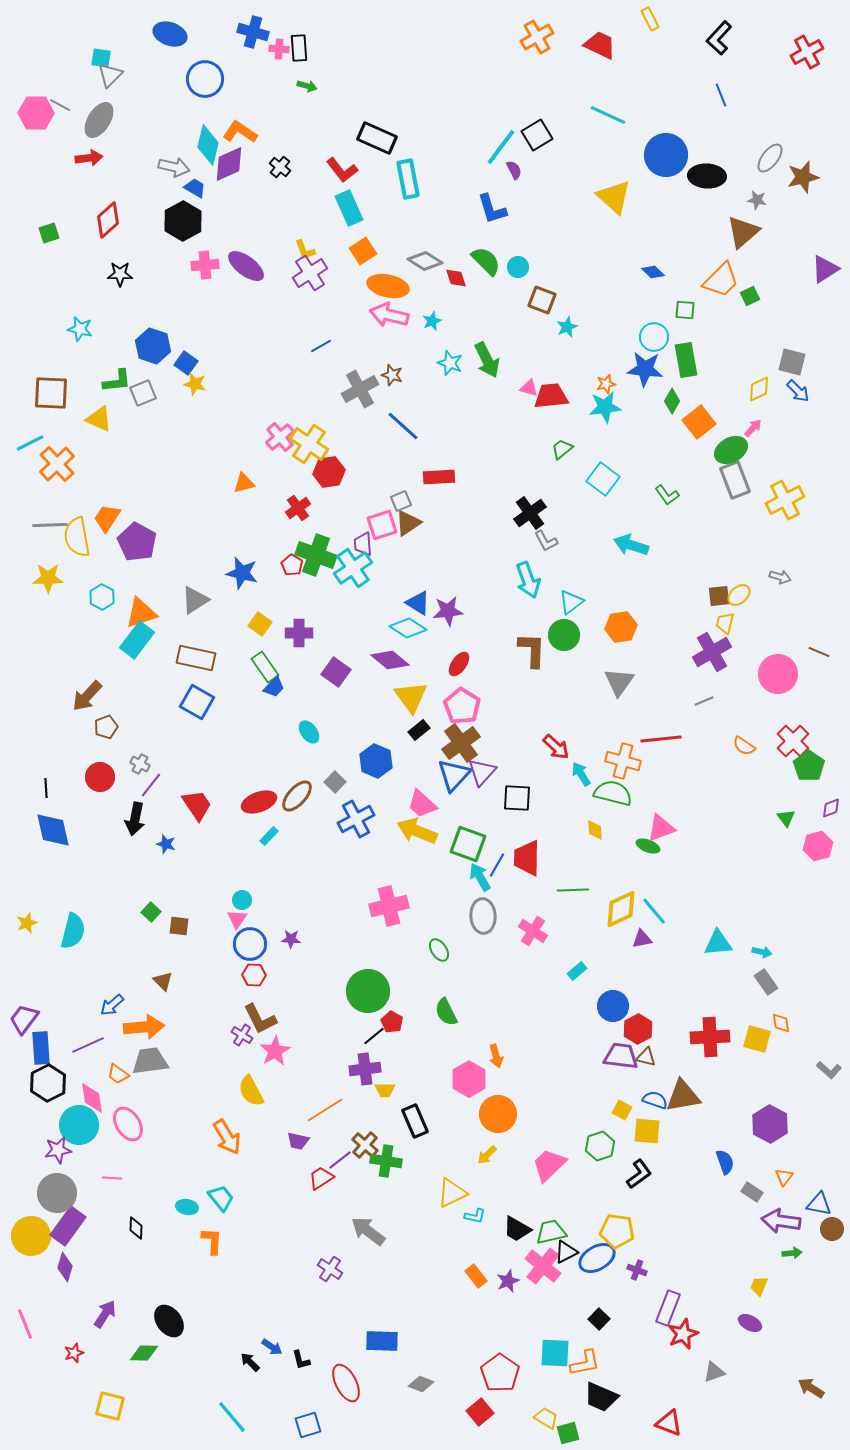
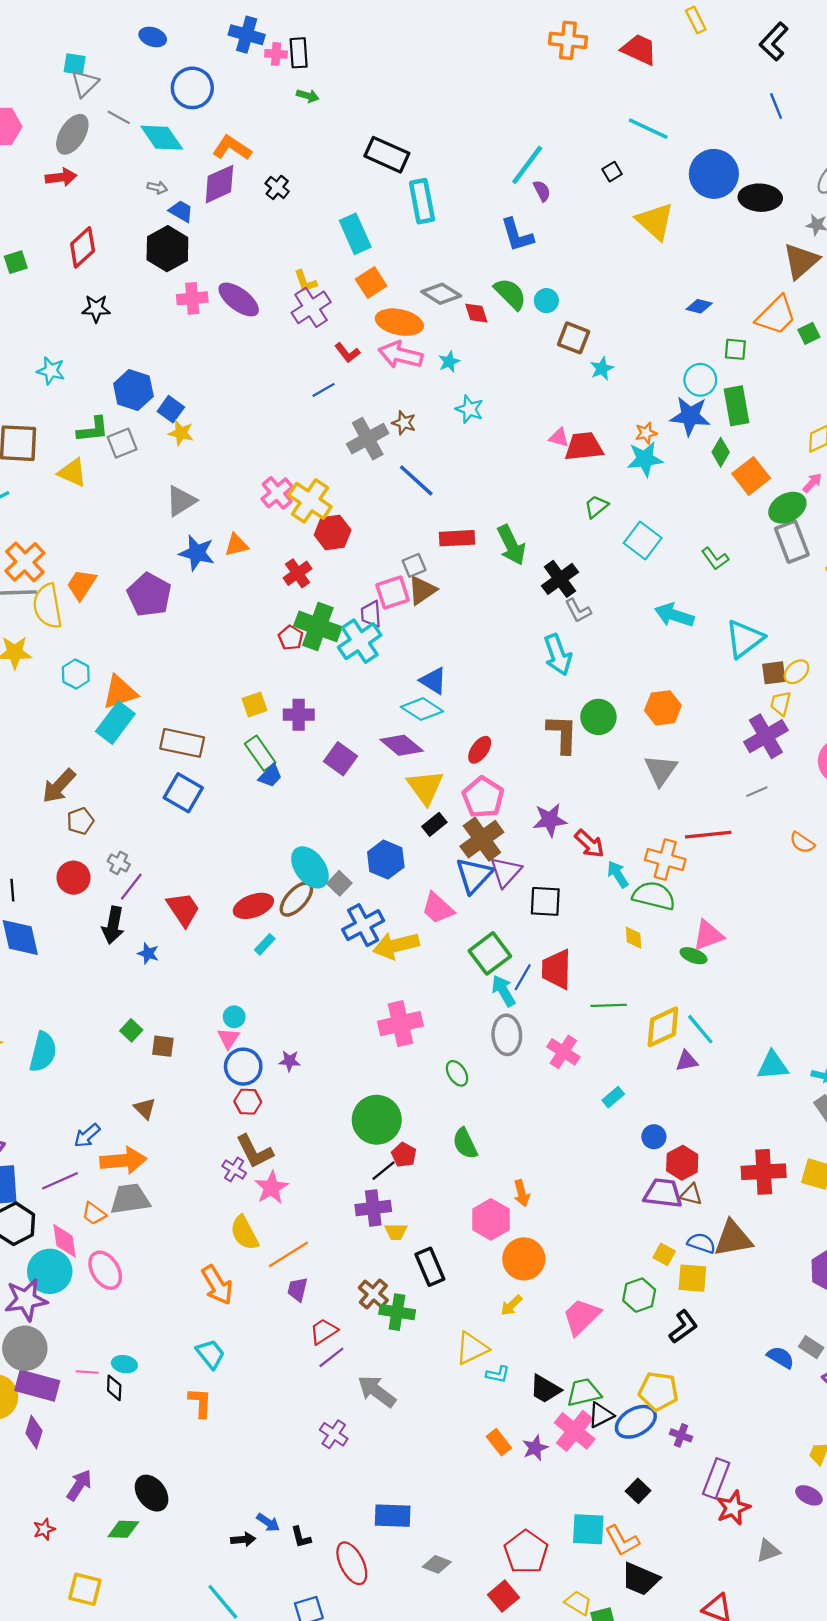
blue ellipse: (170, 34) -> (153, 37), size x0.7
orange cross: (537, 37) -> (568, 40), turned 36
gray line: (60, 105) -> (119, 117), moved
black square: (537, 135) -> (612, 172), moved, size x0.6
cyan diamond: (208, 145) -> (162, 138), moved, turned -48
gray arrow: (174, 167) -> (157, 187), size x0.6
red L-shape: (342, 170) -> (347, 353), moved, size x0.7
blue diamond: (653, 272) -> (699, 306), turned -30
green arrow: (487, 360) -> (511, 545), moved
orange cross: (57, 464) -> (25, 562), moved
purple pentagon: (137, 542) -> (149, 595), moved
blue star: (242, 573) -> (197, 553), moved
gray triangle: (195, 600) -> (181, 501), moved
cyan triangle: (571, 602) -> (744, 639), moved, size x1.4
purple star: (448, 611) -> (550, 820), moved
yellow square: (260, 624) -> (255, 705), turned 35
cyan ellipse: (309, 732) -> (310, 867), moved, size x1.6
yellow arrow: (417, 831) -> (396, 945), moved, turned -36
green square: (468, 844) -> (490, 953), turned 33
blue circle: (613, 1006) -> (654, 1137), size x0.7
orange line: (325, 1110) -> (288, 1254), moved
purple trapezoid: (298, 1141) -> (298, 1289), turned 90
purple star: (58, 1150) -> (26, 1300), size x1.4
purple line: (340, 1160) -> (331, 1357), moved
blue semicircle: (725, 1162) -> (781, 1357), moved, turned -40
pink line: (112, 1178) -> (87, 1372), moved
cyan ellipse: (187, 1207) -> (124, 1364), moved
purple rectangle: (68, 1226) -> (37, 1386), turned 69
black arrow: (250, 1362) -> (243, 1539), turned 130
orange L-shape: (585, 1363) -> (622, 1541), turned 72

